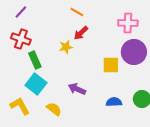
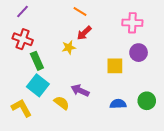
purple circle: (134, 52) -> (139, 53), size x0.7
yellow semicircle: (54, 109) -> (62, 103), moved

